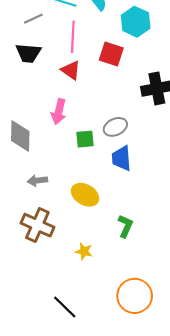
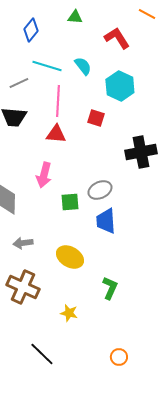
red square: (111, 54) -> (96, 118), size x0.7
red triangle: (71, 70) -> (56, 134), turned -30
orange circle: (135, 296) -> (119, 357), size x0.5
black line: (65, 307) -> (42, 354), moved

